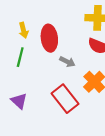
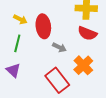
yellow arrow: (24, 30) -> (20, 19), turned -48
purple triangle: (19, 101) -> (13, 70), moved

